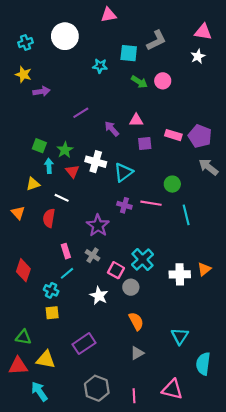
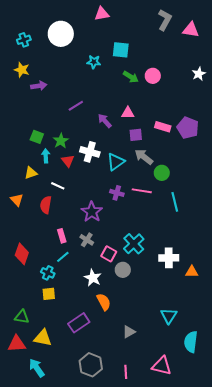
gray L-shape: (156, 40) -> (165, 20), moved, turned -35
white star: (198, 56) -> (199, 74), moved
gray arrow: (208, 167) -> (144, 157), moved
orange triangle: (204, 269) -> (192, 272), moved, turned 40
orange semicircle: (136, 321) -> (104, 302), moved

